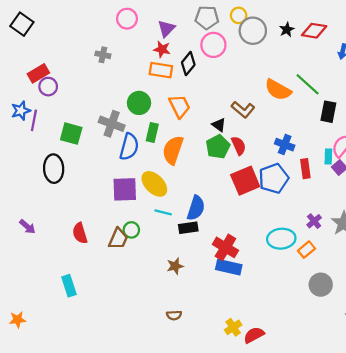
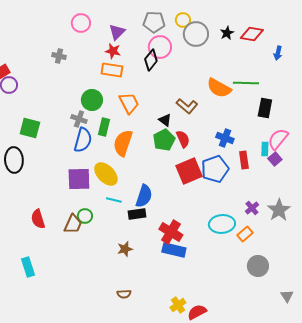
black diamond: (188, 64) -> (151, 60), moved
green line: (308, 84) -> (246, 83), turned -40
gray cross: (112, 124) -> (79, 119), moved, size x0.7

